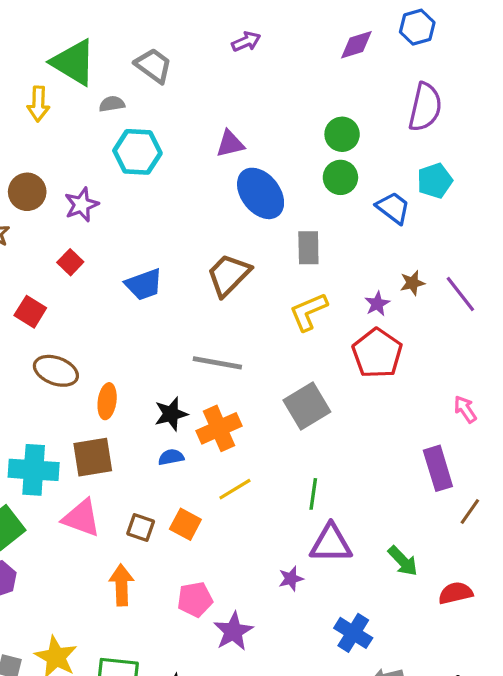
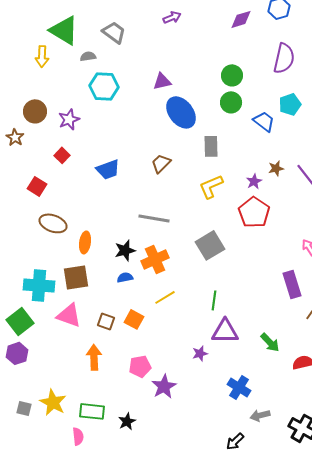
brown trapezoid: (229, 275) -> (161, 163), size x0.7

